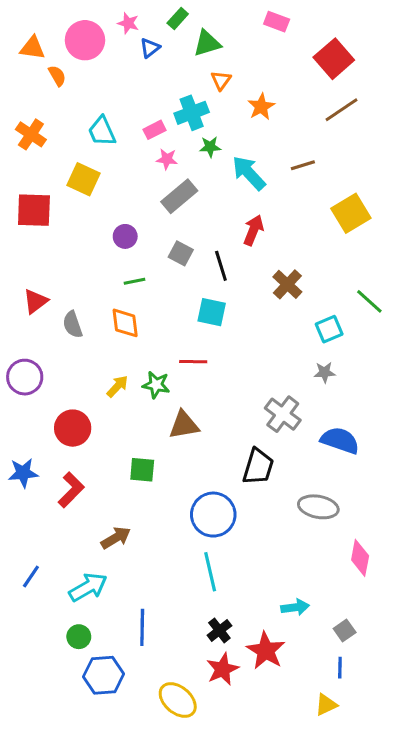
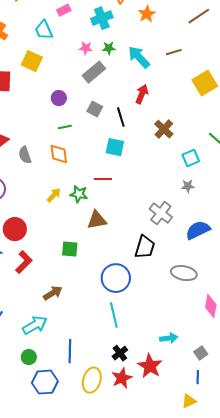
pink rectangle: (155, 130) -> (64, 10), moved
green star: (210, 147) -> (109, 48), moved
red circle: (73, 428) -> (15, 229), moved
blue semicircle: (340, 440) -> (198, 230), turned -45
yellow ellipse: (178, 700) -> (92, 380), moved, turned 65

